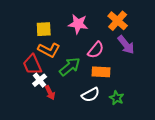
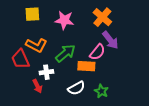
yellow square: (44, 29) -> (32, 14), moved
pink semicircle: (96, 50) -> (97, 52), moved
green arrow: (70, 67) -> (65, 53), moved
white cross: (40, 80) -> (46, 72), moved, turned 32

